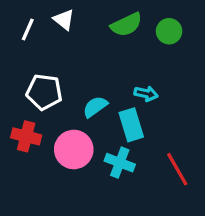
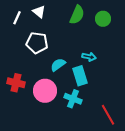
green semicircle: (126, 25) -> (77, 15), turned -42
white pentagon: (44, 92) -> (37, 43), moved
red line: (177, 169) -> (108, 115), moved

